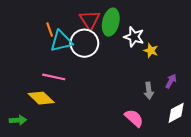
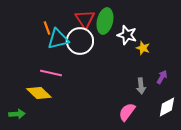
pink semicircle: (134, 118) -> (127, 112), turned -96

